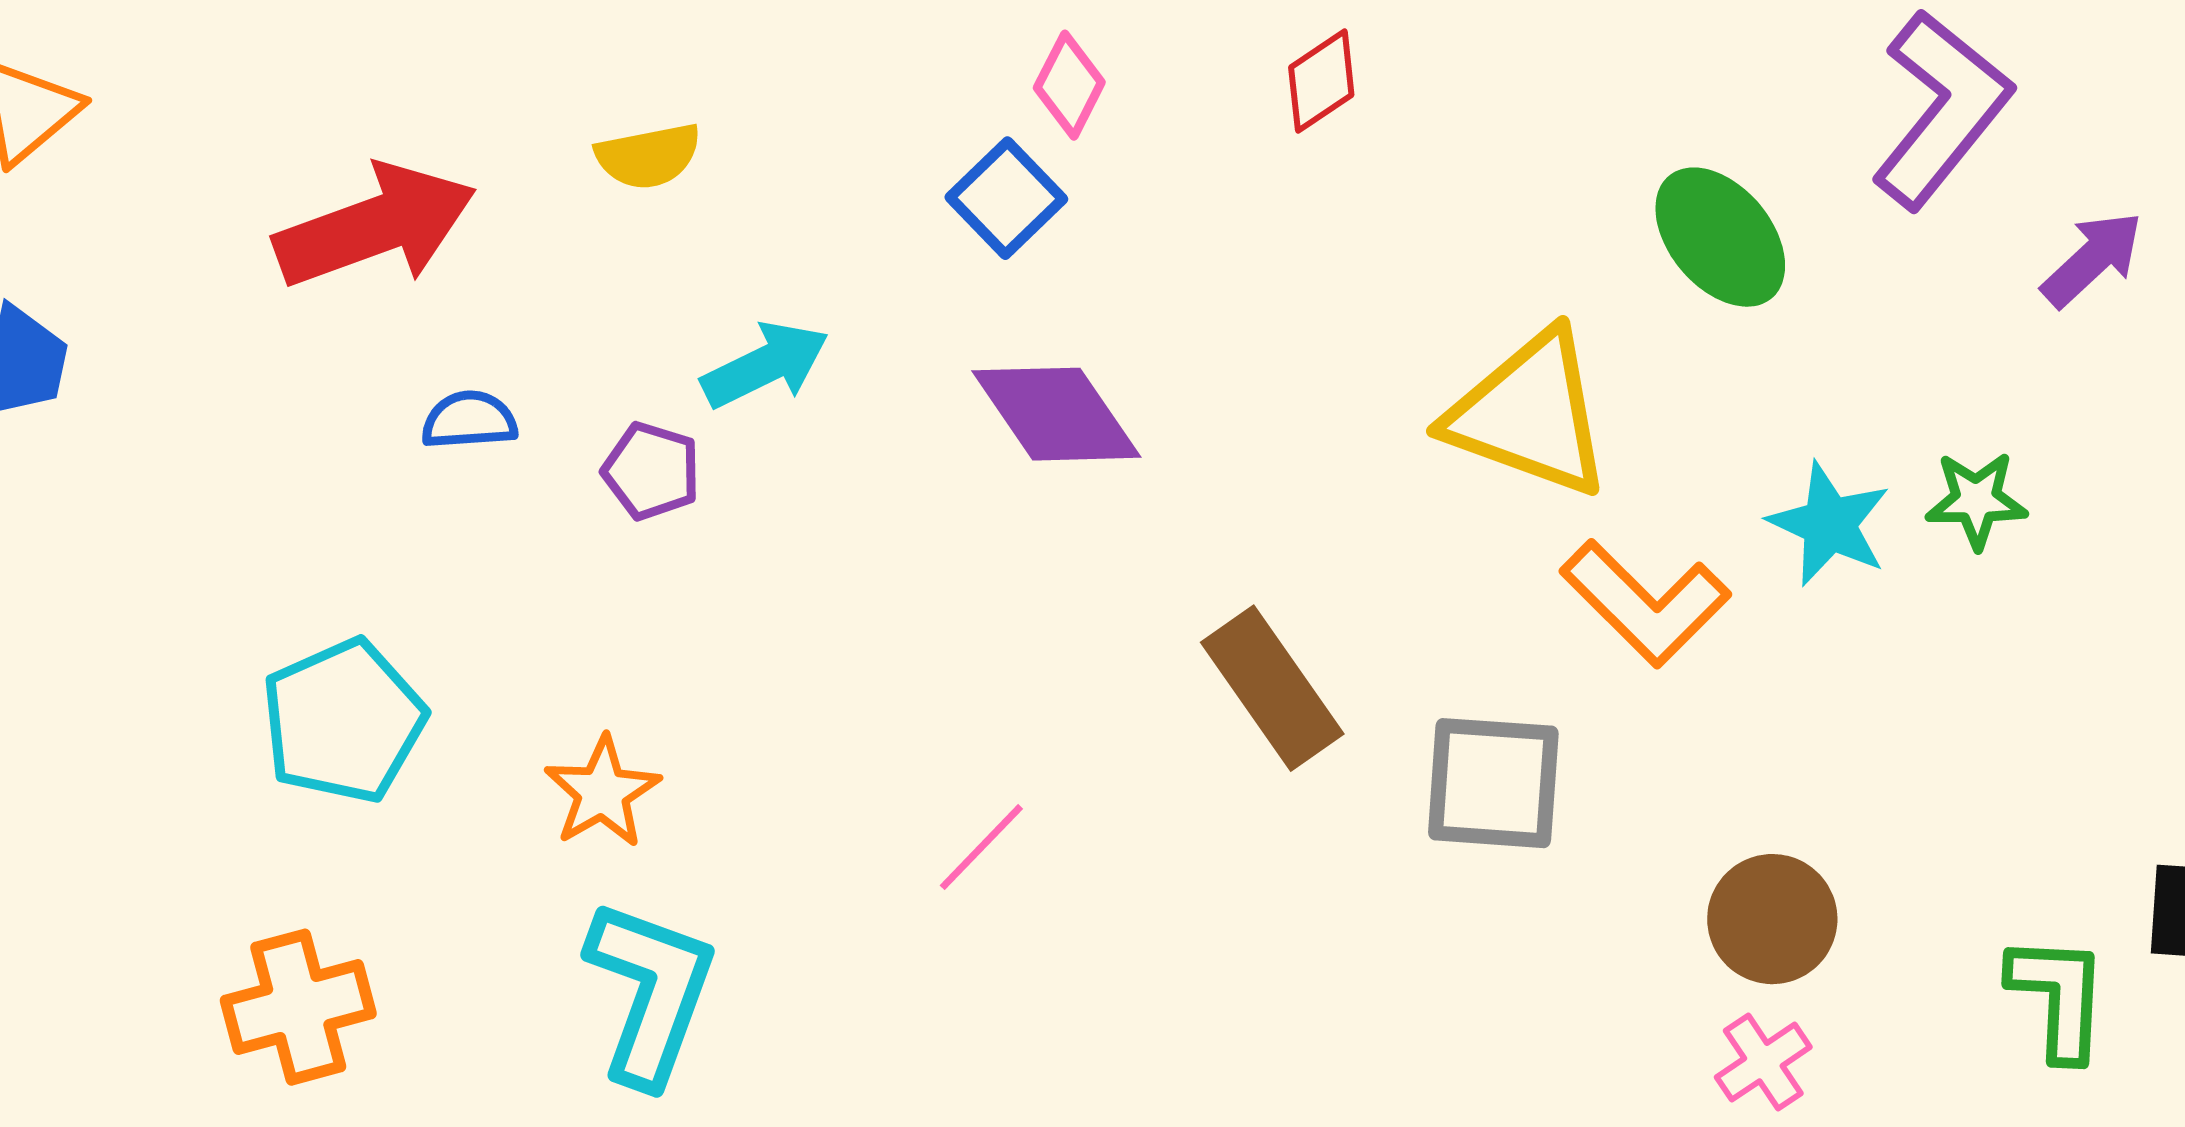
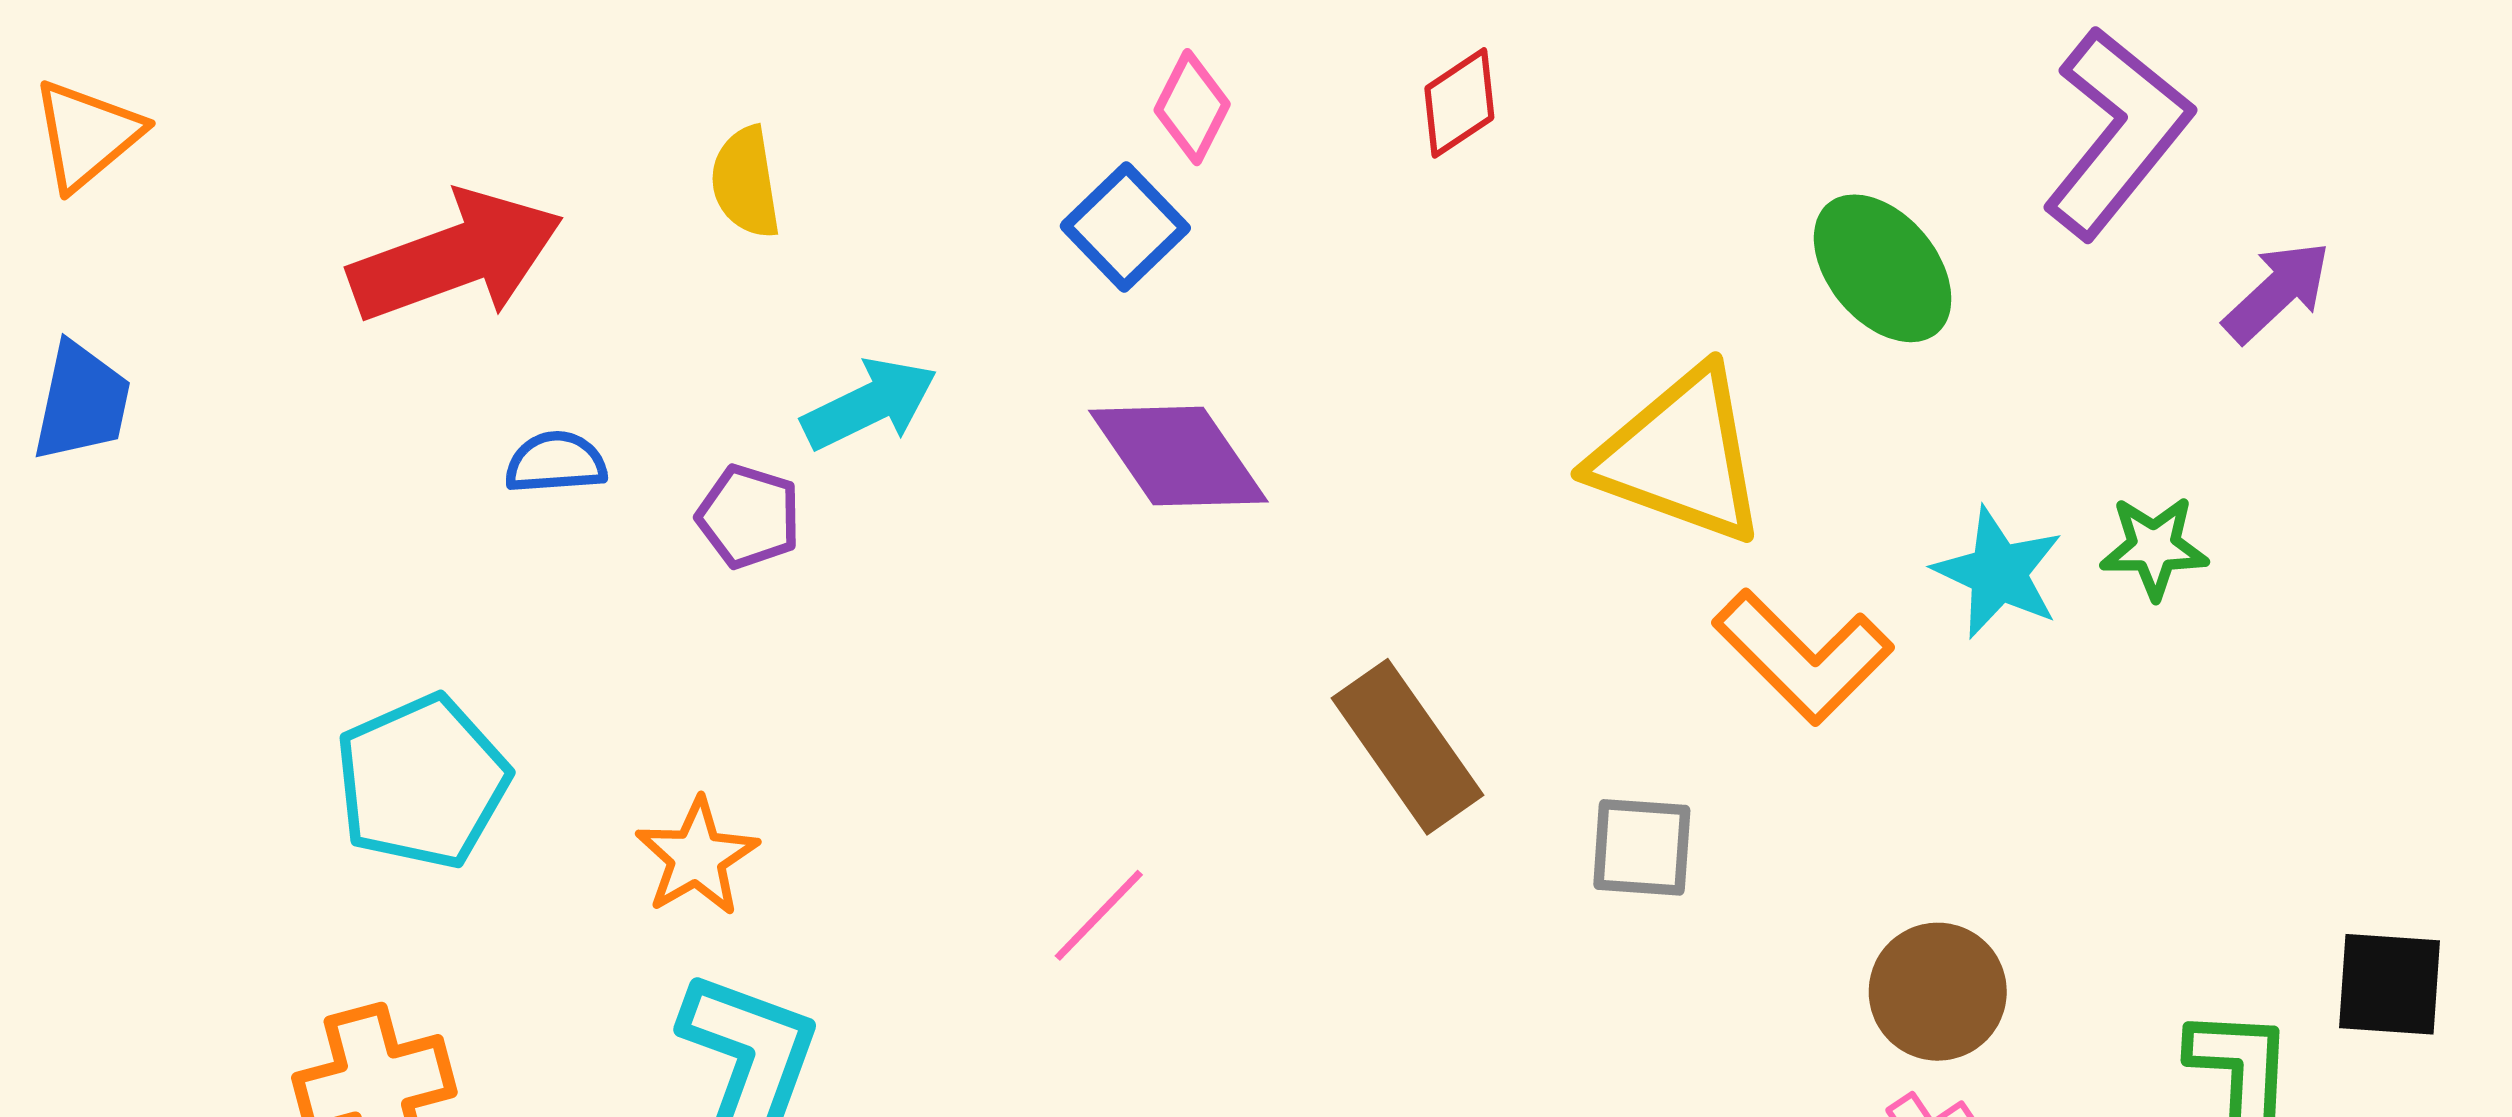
yellow semicircle: (648, 156) -> (746, 182), turned 92
gray square: (1493, 783) -> (1642, 847), size x0.7

